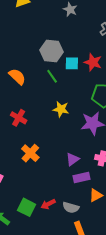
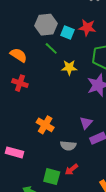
cyan square: (72, 63) -> (67, 33), turned 32
yellow star: (61, 109) -> (69, 68), moved
red cross: (19, 118) -> (20, 83), moved
gray semicircle: (71, 207) -> (68, 146), moved

